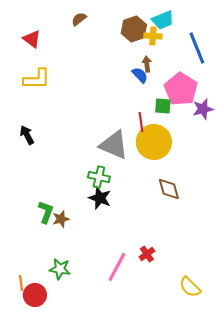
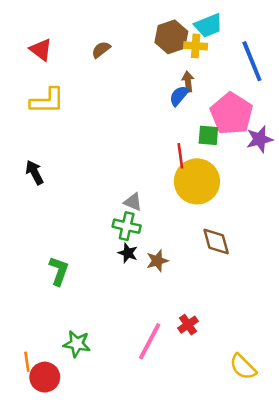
brown semicircle: (79, 19) -> (101, 50), moved
blue semicircle: (140, 75) -> (179, 96), turned -96
gray triangle: (114, 145) -> (133, 202), moved, size x0.5
black star: (100, 198) -> (128, 253), size x0.7
brown star: (61, 219) -> (157, 261), moved

